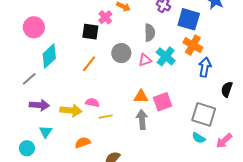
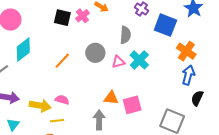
black square: (90, 32) -> (62, 18), moved
orange cross: (193, 45) -> (186, 51), moved
blue arrow: (205, 67) -> (188, 75), moved
yellow line: (106, 117) -> (57, 121), moved
gray arrow: (142, 120) -> (99, 120), moved

